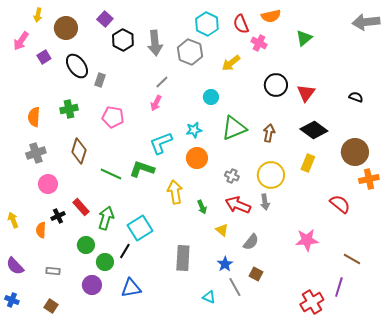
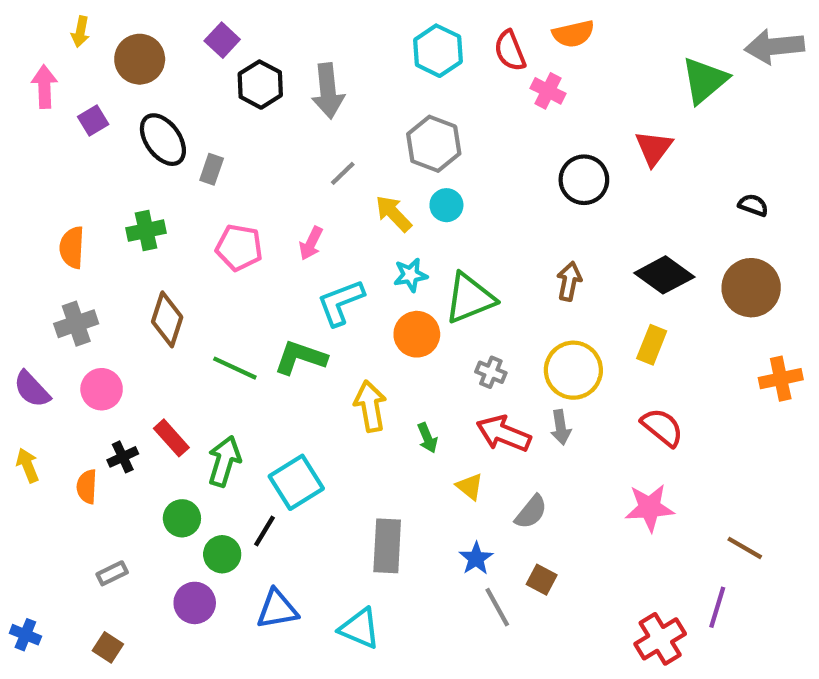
green triangle: (304, 38) -> (705, 80), moved, size x1.4
pink arrow: (21, 41) -> (44, 87), turned 144
gray hexagon: (190, 52) -> (434, 144), moved
yellow arrow: (231, 63) -> (394, 214), moved, turned 84
red triangle: (306, 93) -> (654, 148), moved
pink arrow: (156, 103) -> (311, 243), moved
green triangle: (234, 128) -> (470, 298), moved
brown circle: (355, 152) -> (751, 288), moved
red semicircle: (340, 204) -> (662, 427), moved
purple semicircle: (15, 266) -> (32, 389), moved
gray rectangle: (53, 271) -> (112, 573), turned -32
cyan triangle: (209, 297) -> (360, 628), moved, size x1.5

